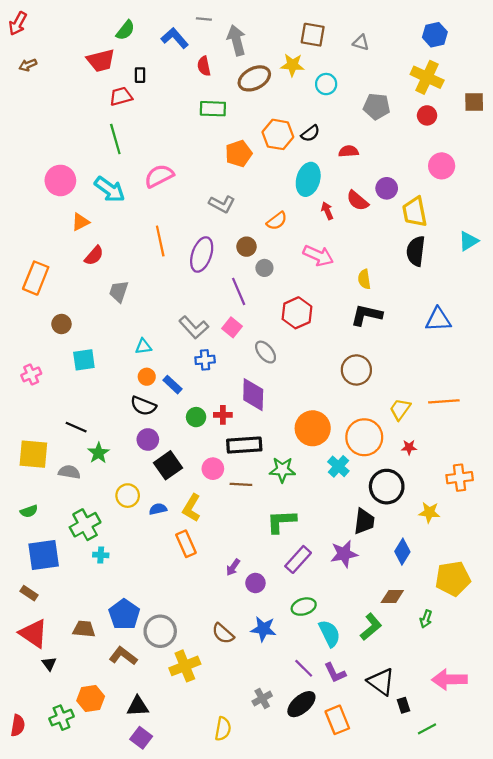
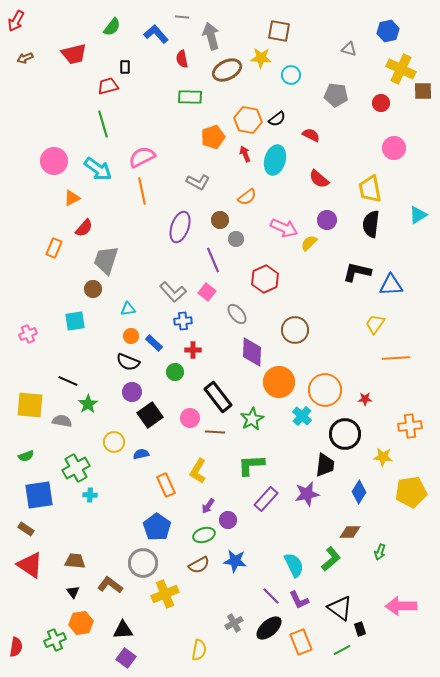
gray triangle: (361, 43) -> (349, 49), moved
red trapezoid: (101, 60) -> (74, 54), moved
yellow cross: (427, 77) -> (401, 69), moved
red semicircle: (349, 151) -> (311, 135), turned 30
purple circle: (387, 188) -> (327, 220), moved
red arrow: (327, 211) -> (245, 154), moved
orange line: (160, 241) -> (142, 191), moved
orange rectangle: (36, 278) -> (54, 248), moved, size x0.7
yellow semicircle: (364, 279) -> (309, 243), moved, turned 54
gray trapezoid: (119, 291) -> (106, 260), size x1.4
black L-shape: (366, 315) -> (357, 272), moved
brown circle: (61, 324) -> (93, 289), moved
brown circle: (356, 370) -> (295, 330), moved
purple diamond: (253, 395) -> (252, 352), moved
yellow trapezoid: (400, 409) -> (375, 324), moved
red cross: (223, 415) -> (193, 350), moved
black rectangle: (244, 445) -> (218, 397), turned 56
green star: (282, 470) -> (252, 419), turned -30
yellow L-shape: (192, 508) -> (198, 471), moved
yellow pentagon: (453, 579) -> (411, 492), moved
green ellipse: (304, 607) -> (204, 535), moved
blue pentagon: (124, 614) -> (157, 527), moved
brown semicircle: (223, 633) -> (199, 565), turned -70
black triangle: (49, 664) -> (73, 592), moved
green line: (427, 729) -> (342, 650), moved

